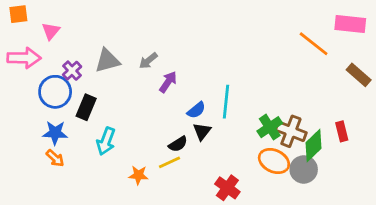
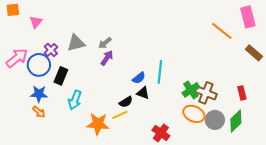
pink rectangle: (350, 24) -> (248, 17), turned 70
pink arrow: (24, 58) -> (17, 58), moved, turned -40
purple arrow: (168, 82) -> (107, 58), moved
black triangle: (202, 131) -> (143, 93), turned -48
green diamond: (314, 145) -> (236, 121), moved
orange star: (138, 175) -> (98, 124), size x1.6

